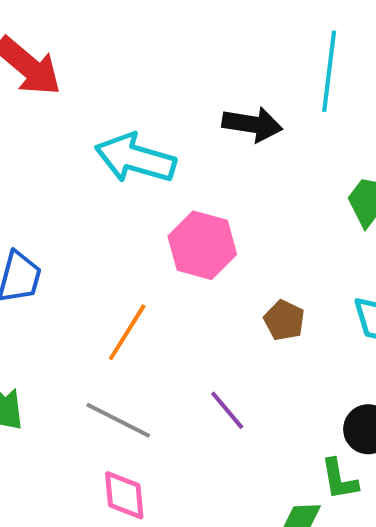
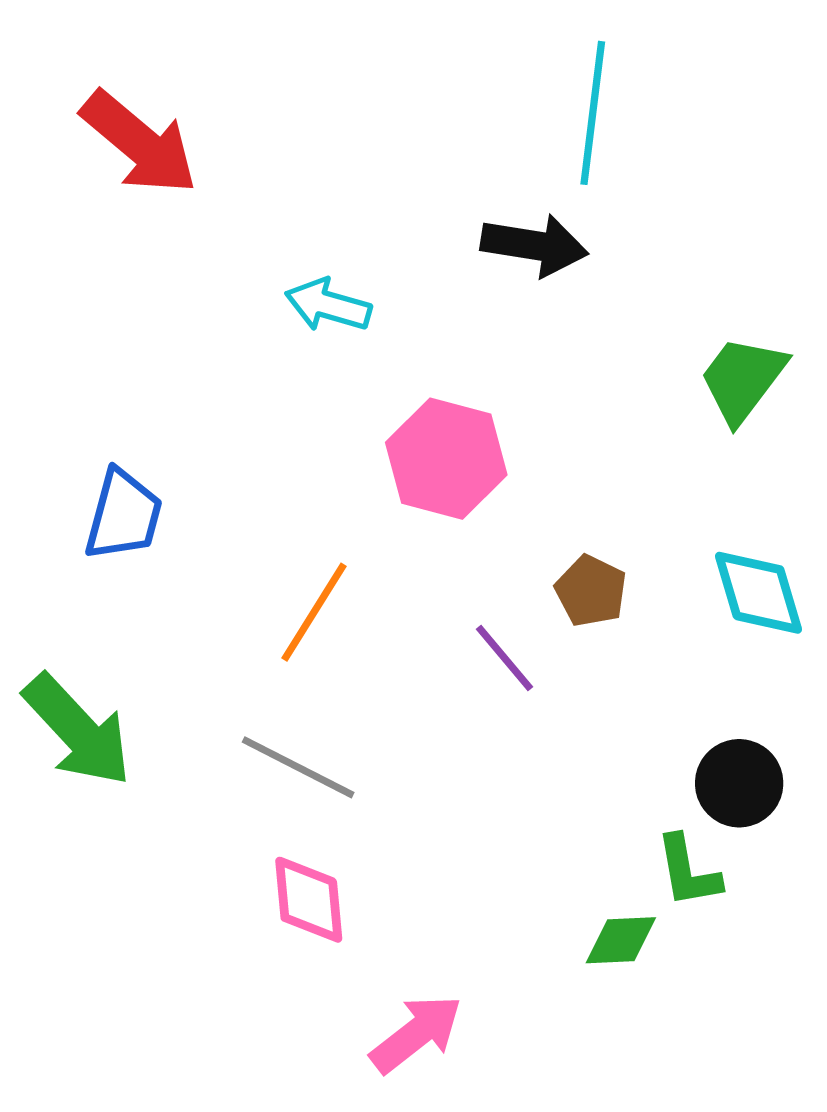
cyan line: (329, 71) -> (593, 113), moved
cyan arrow: (135, 158) -> (328, 305), size x0.6
purple line: (227, 410) -> (505, 658), moved

